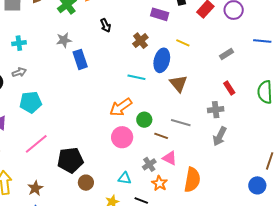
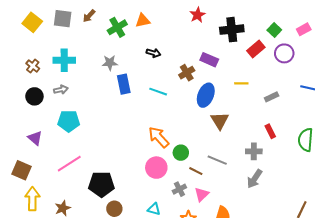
purple rectangle: (160, 14) -> (209, 60), moved
black arrow: (106, 25) -> (153, 53), turned -56
cyan cross: (19, 43) -> (64, 60), size x1.5
yellow line: (183, 43) -> (241, 83), moved, turned -32
cyan line: (136, 77) -> (158, 92), moved
orange arrow: (121, 107) -> (159, 137), turned 75
pink triangle: (170, 158) -> (202, 194), turned 42
gray cross: (149, 164) -> (179, 189), moved

